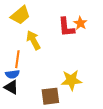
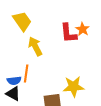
yellow trapezoid: (20, 15) -> (22, 21), turned -85
orange line: (17, 59) -> (26, 74), moved

